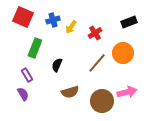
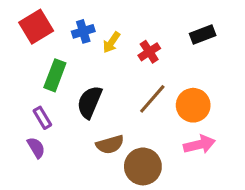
red square: (23, 17) -> (36, 27), turned 35
orange circle: (123, 53) -> (193, 105), moved
black semicircle: (57, 65) -> (90, 102), size x1.5
brown circle: (102, 101) -> (143, 166), moved

